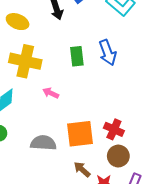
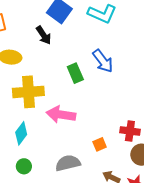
pink arrow: (51, 93) -> (61, 115), size x1.8
orange square: (80, 134) -> (100, 144), size x0.5

